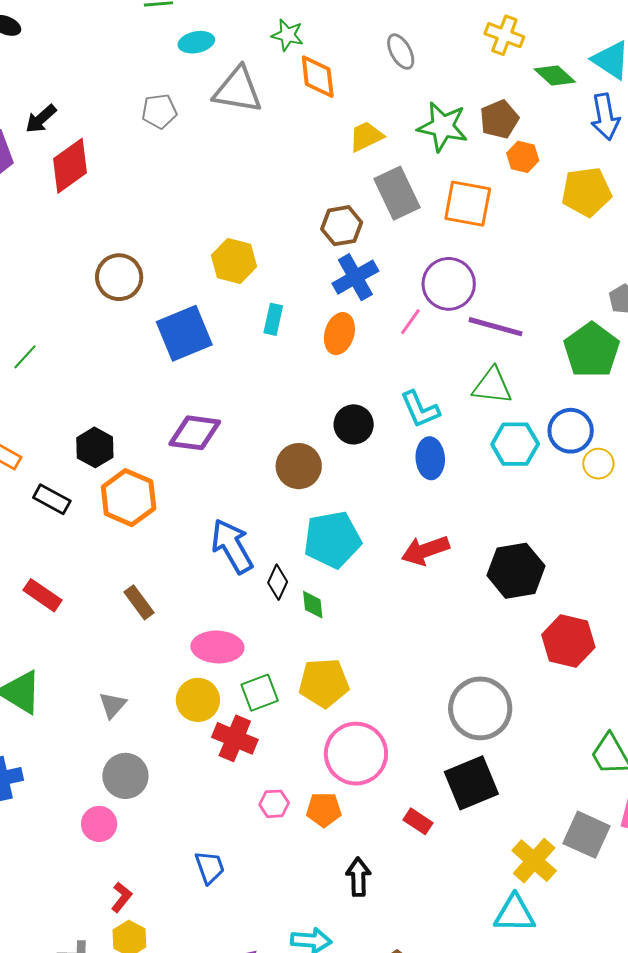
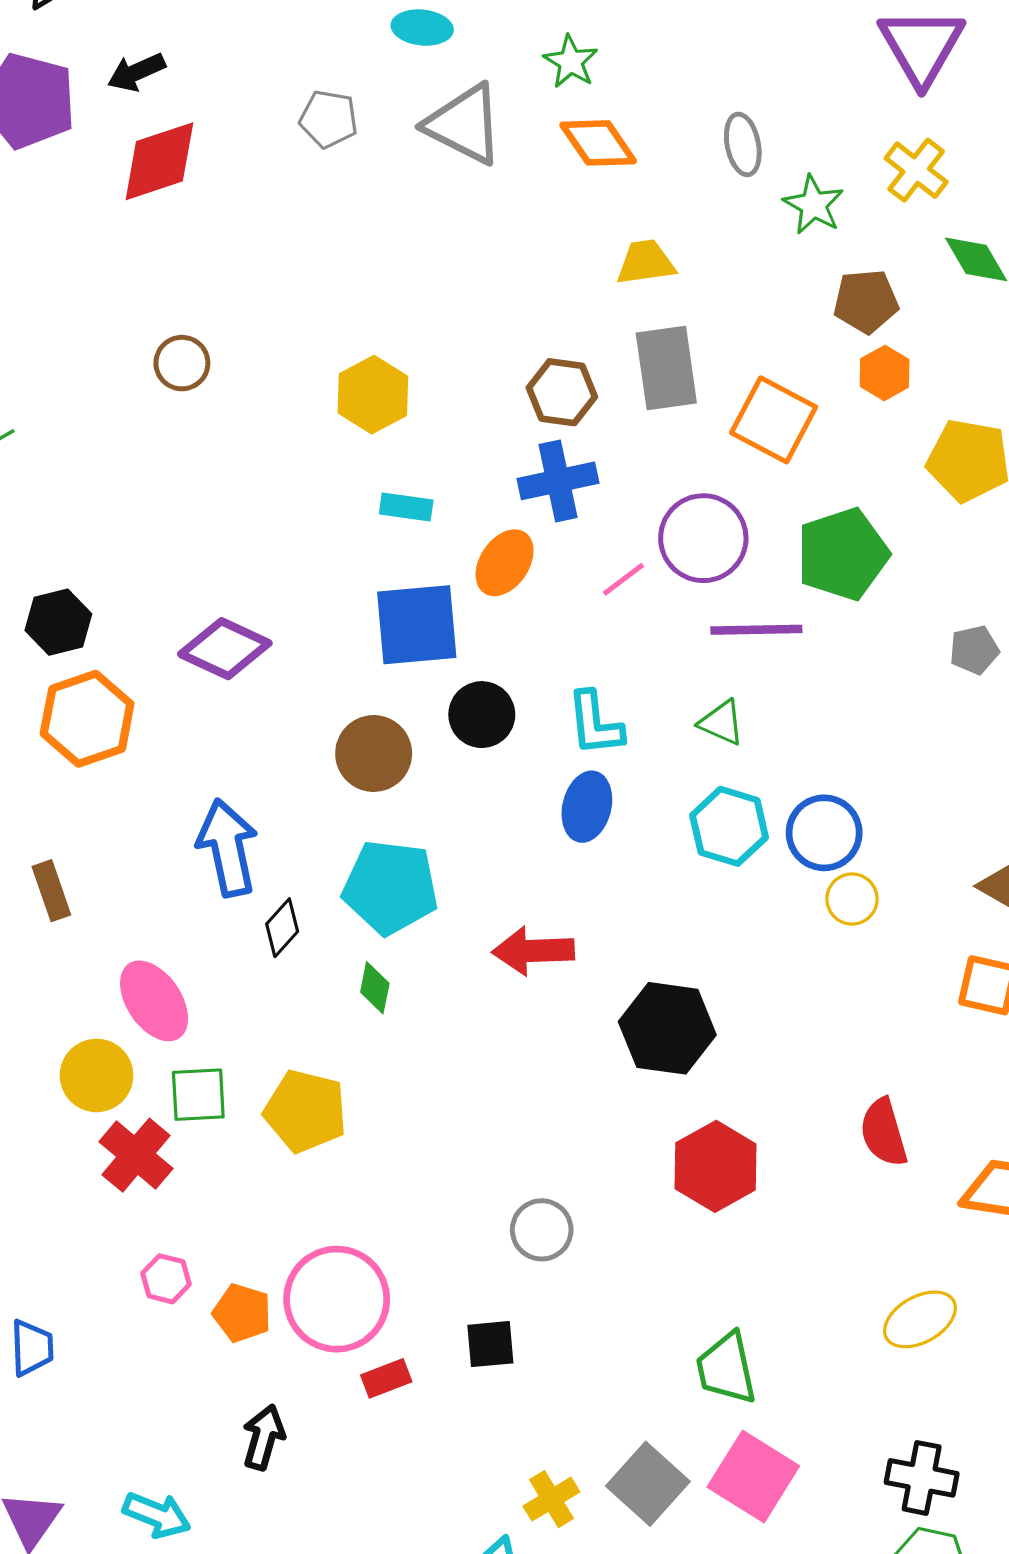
orange diamond: (318, 77) -> (598, 143), turned -45
green star: (443, 127) -> (814, 205), moved, size x0.7
brown circle: (119, 277) -> (182, 363), size x0.7
cyan rectangle: (273, 319) -> (406, 507), turned 68
purple line: (495, 327) -> (756, 630), turned -34
blue square: (184, 333) -> (417, 625), moved
green pentagon: (592, 350) -> (843, 554), moved
green triangle: (492, 386) -> (722, 723), size x0.7
green diamond: (313, 605) -> (375, 988), moved
pink ellipse: (217, 647) -> (154, 1001), turned 36
gray circle: (480, 708) -> (542, 1230), size x0.6
pink circle: (356, 754) -> (337, 1299), moved
black square: (471, 783) -> (490, 1344), size x0.6
red rectangle: (418, 821) -> (386, 1378), turned -72
yellow cross: (534, 861) -> (551, 1499), size x0.7

